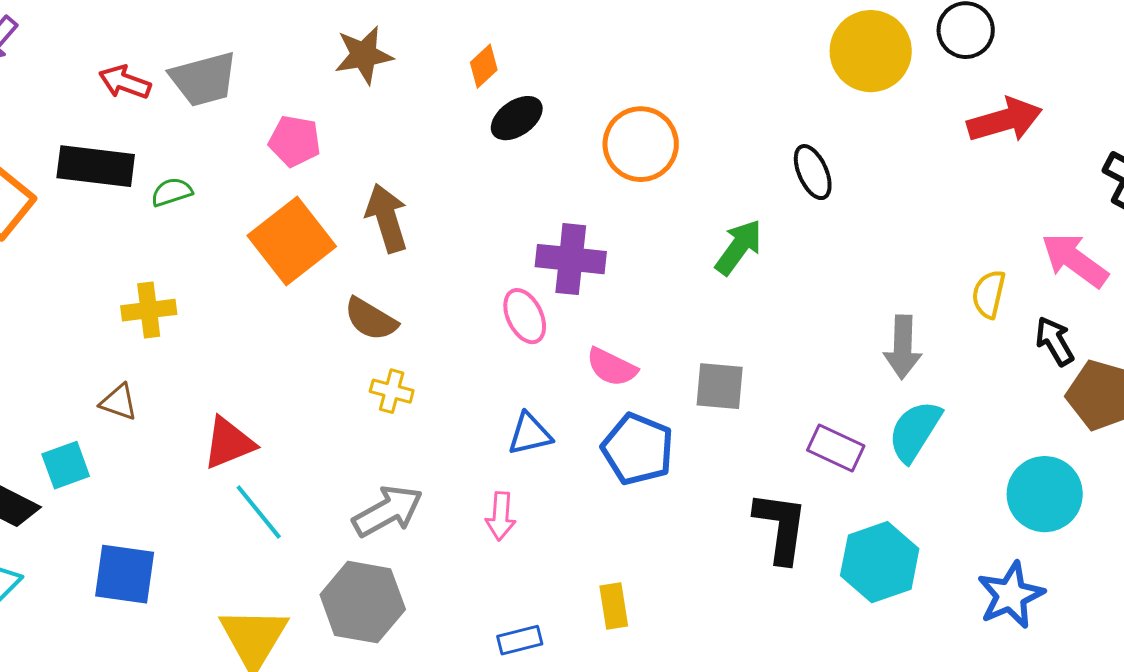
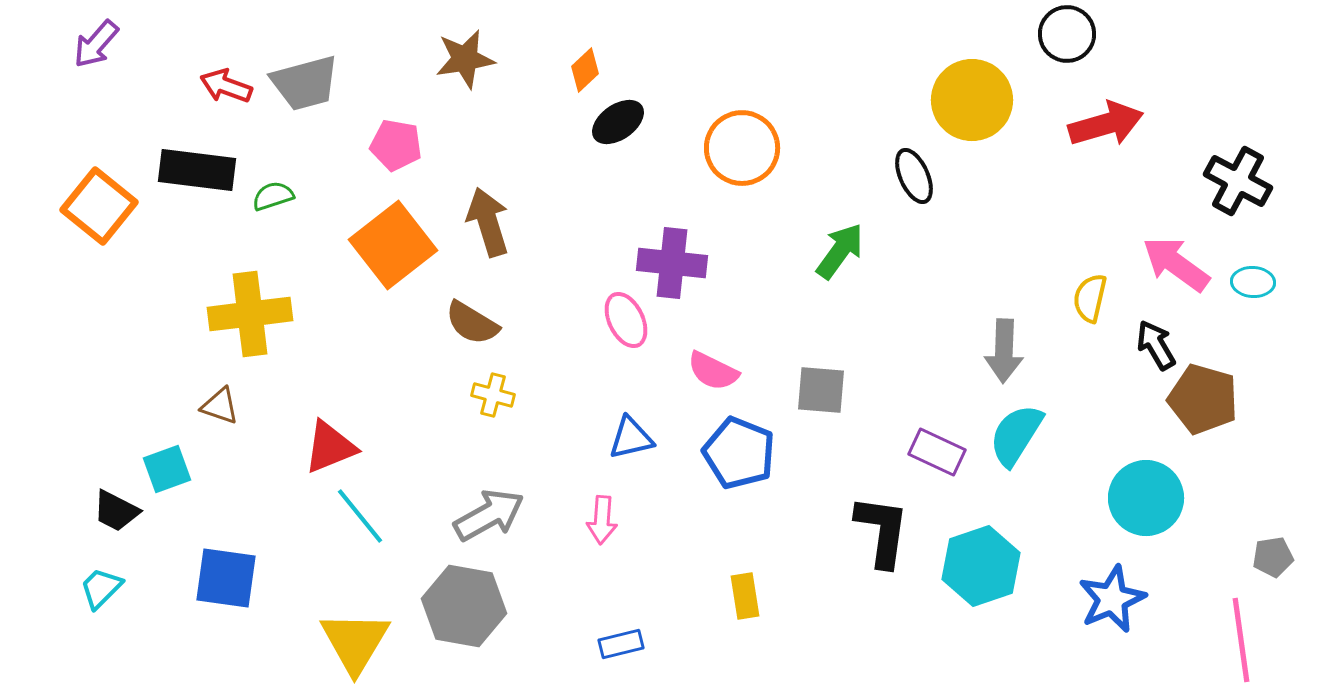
yellow circle: (871, 51) -> (972, 100), moved
yellow cross: (149, 310) -> (250, 314), size x1.5
yellow rectangle: (614, 606) -> (745, 596), moved

